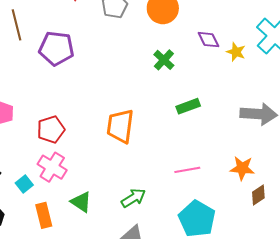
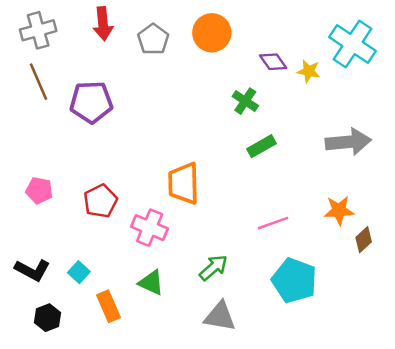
green cross: (164, 60) -> (245, 101), moved
pink cross: (52, 167) -> (150, 228), moved

